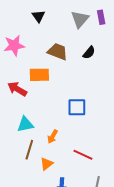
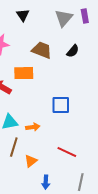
orange arrow: (53, 137) -> (33, 127), moved, turned -128

